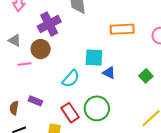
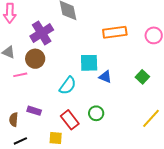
green circle: (97, 108) -> (96, 113), size x0.6

